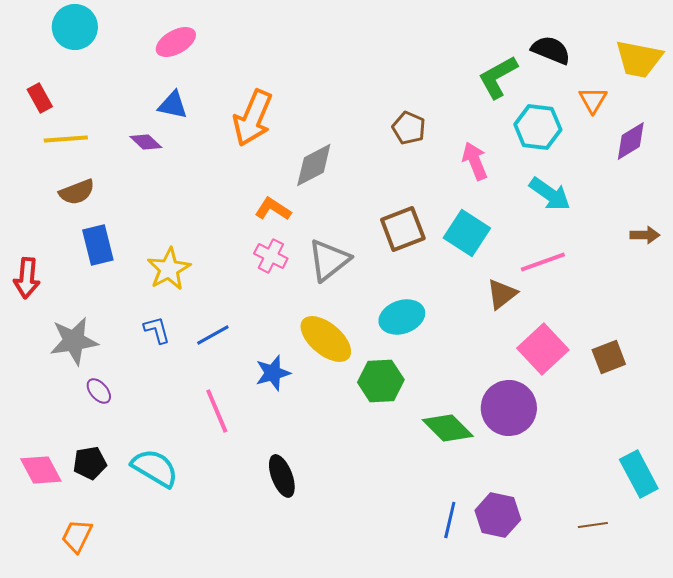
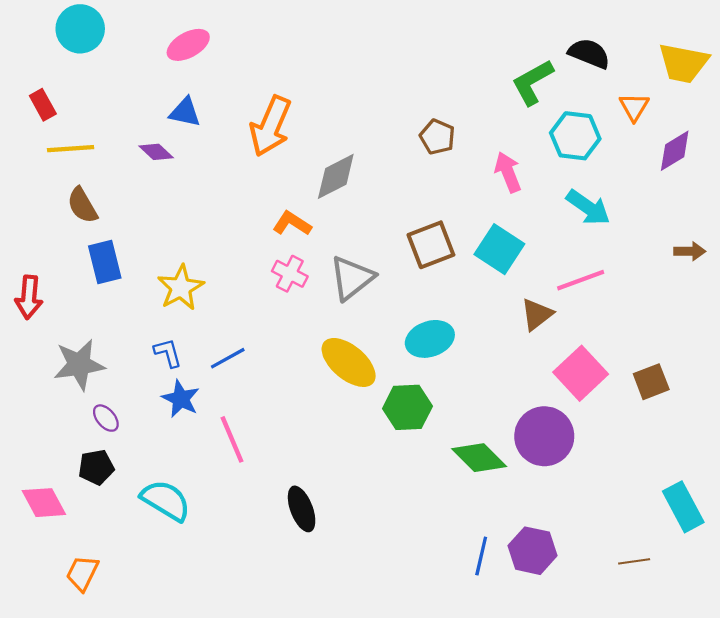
brown semicircle: (77, 192) -> (82, 205), turned 81
blue star: (273, 373) -> (181, 399), moved, turned -30
black pentagon: (90, 463) -> (96, 467), moved

